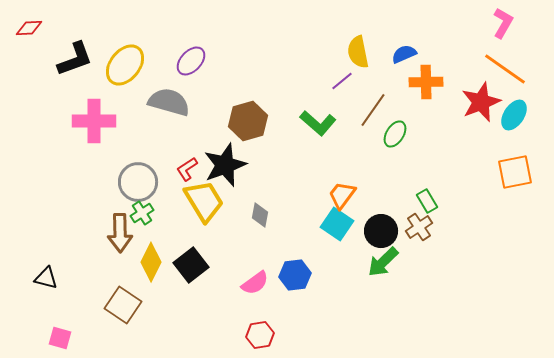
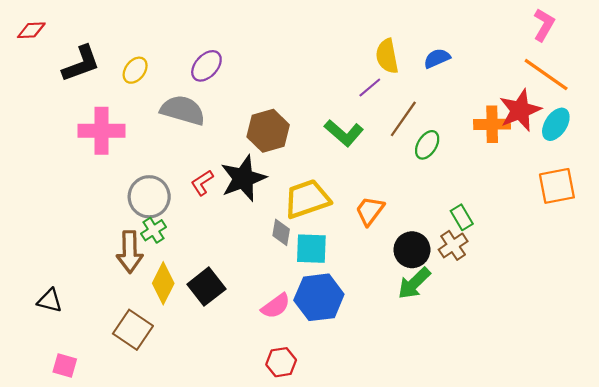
yellow ellipse: (125, 65) -> (135, 70), size x0.6
orange cross: (426, 82) -> (492, 124), moved
yellow trapezoid: (204, 201) -> (307, 199), moved, turned -78
cyan square: (337, 224) -> (311, 249), moved, turned -32
blue hexagon: (295, 275) -> (319, 297), size x1.4

